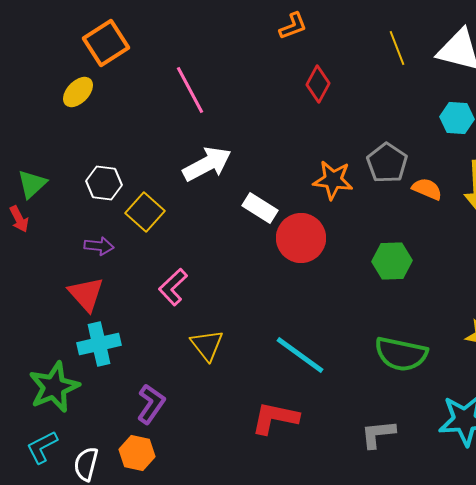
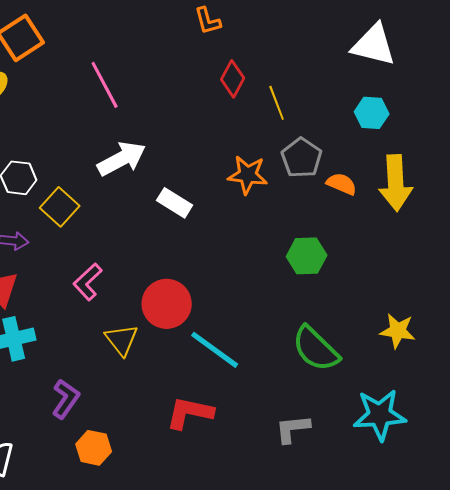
orange L-shape: (293, 26) -> (208, 21), turned 96
yellow line: (397, 48) -> (277, 103), moved
red circle: (301, 238) -> (167, 304), moved
green semicircle: (401, 354) -> (316, 349), turned 32
orange hexagon: (137, 453) -> (94, 448), moved

